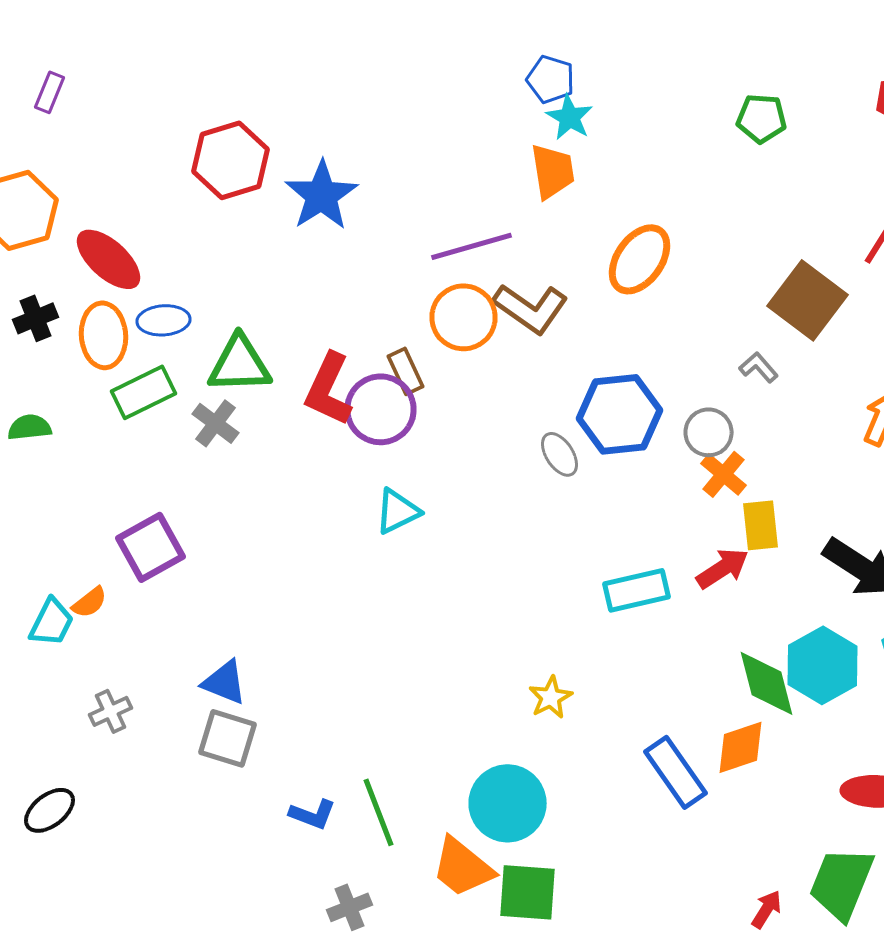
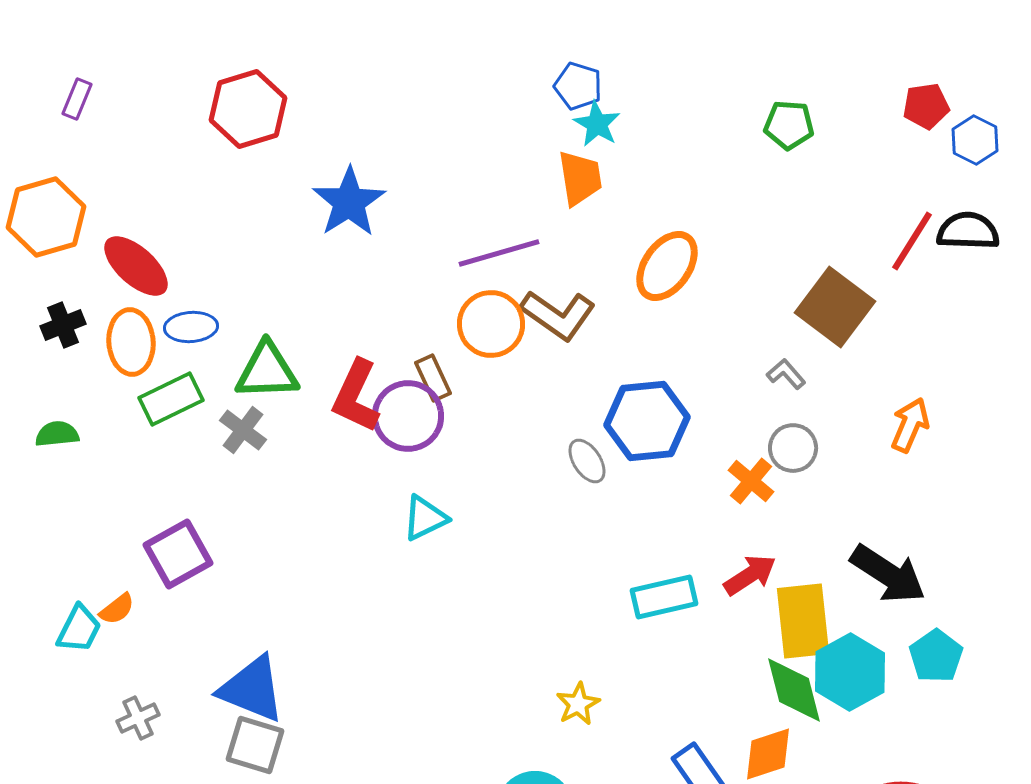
red hexagon: (230, 160) -> (248, 109), moved
gray circle: (708, 432) -> (793, 448), moved
yellow rectangle: (760, 525) -> (803, 621), moved, size x1.5
blue triangle: (224, 682) -> (252, 689), size x1.5

